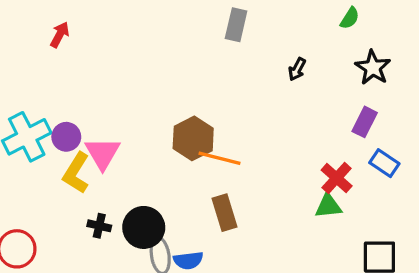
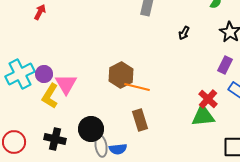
green triangle: (328, 206) -> (203, 116), size x1.4
black cross: (99, 226) -> (55, 139), moved, size x1.5

